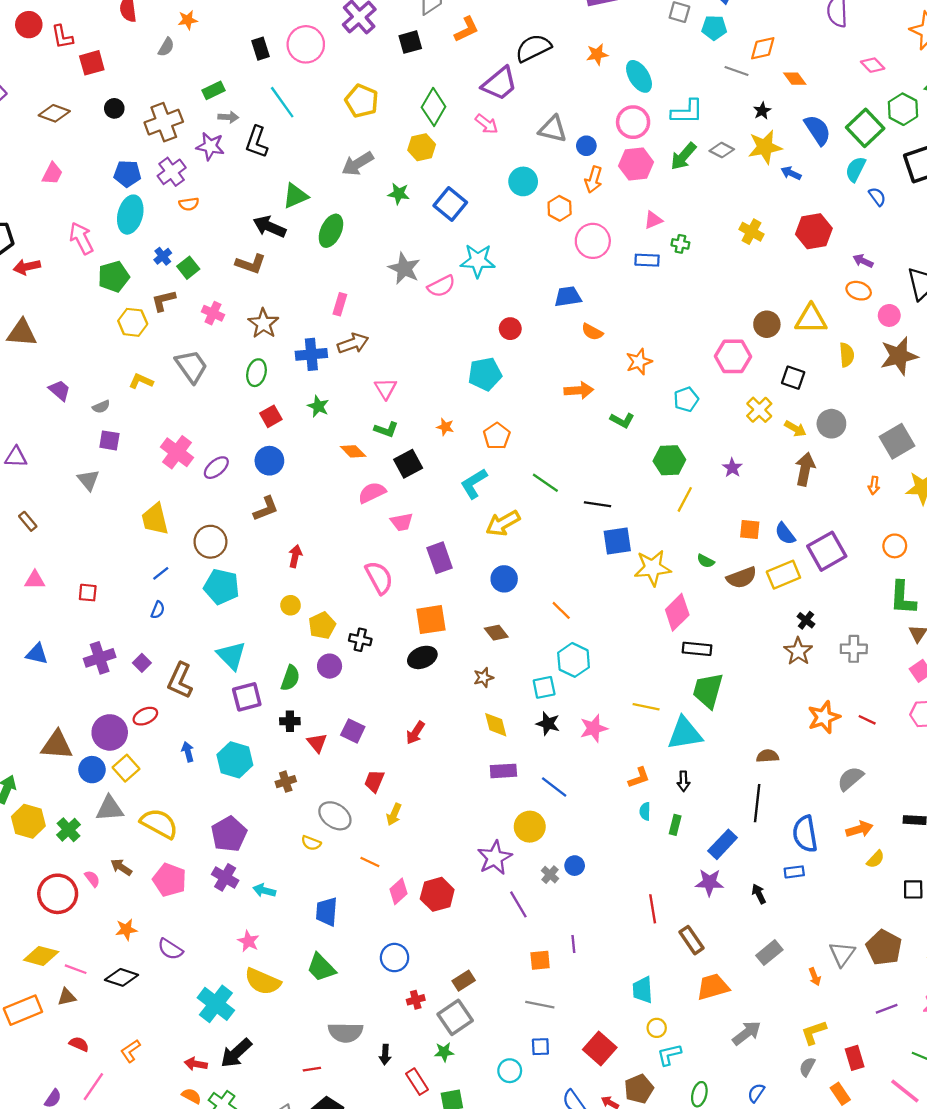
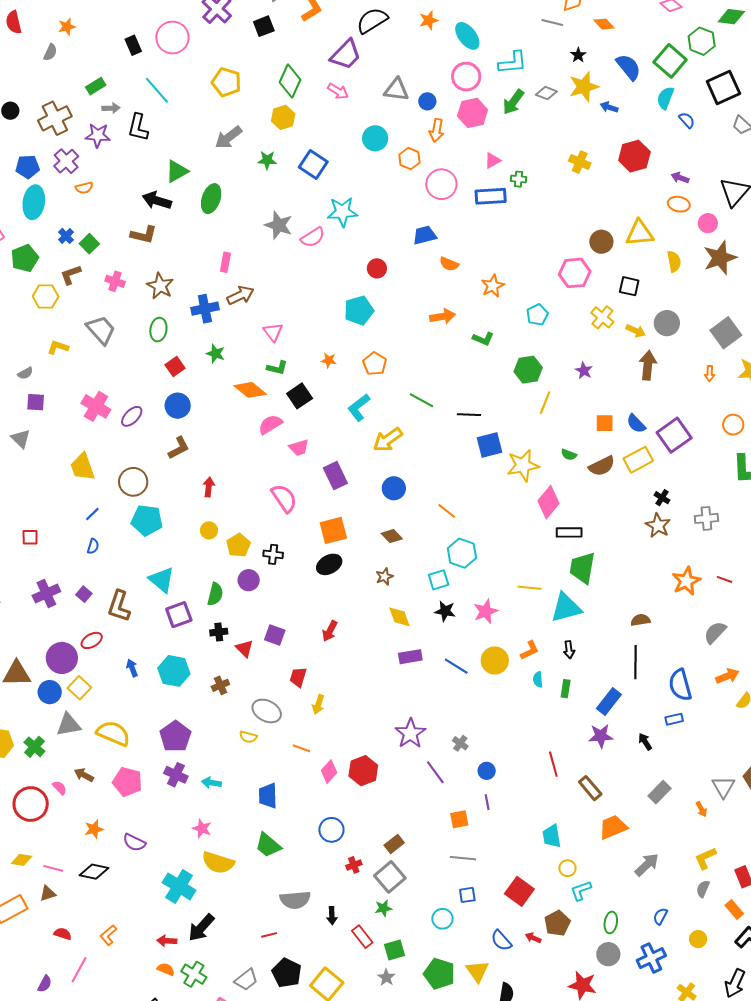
blue rectangle: (647, 260) -> (491, 196), size x1.4
orange diamond: (353, 451) -> (250, 390), size x1.4
yellow circle: (530, 827) -> (495, 661), moved
blue circle: (575, 866) -> (487, 771), moved
yellow diamond: (41, 956) -> (22, 860), size x0.7

